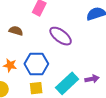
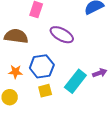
brown semicircle: (16, 31) -> (16, 36), size x1.6

